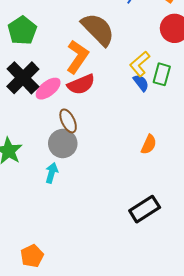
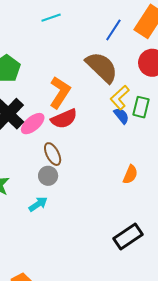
brown semicircle: (98, 29) -> (102, 67), moved
gray circle: (63, 144) -> (48, 176), size x0.7
cyan arrow: (52, 173) -> (38, 204), turned 42

